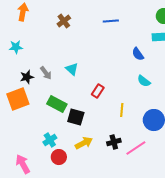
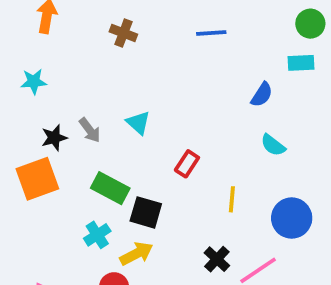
brown cross: (64, 21) -> (123, 33), turned -32
blue semicircle: (138, 54) -> (262, 95), turned -112
cyan cross: (50, 140) -> (97, 235), moved
black cross: (114, 142) -> (217, 259), turned -32
yellow arrow: (84, 143) -> (136, 254), moved

